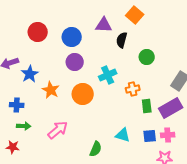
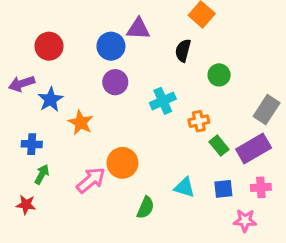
purple triangle: (104, 25) -> (138, 29), moved
red circle: (38, 32) -> (49, 46), moved
orange circle: (83, 94) -> (122, 163), moved
green rectangle: (147, 106) -> (219, 146), turned -32
green arrow: (24, 126) -> (42, 174), turned -64
pink cross: (168, 135) -> (261, 187), moved

